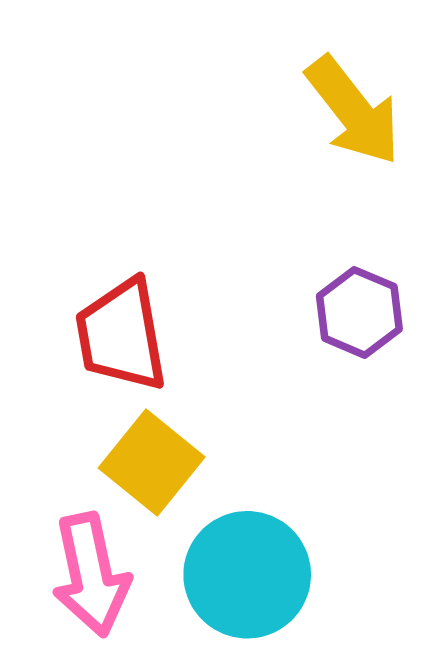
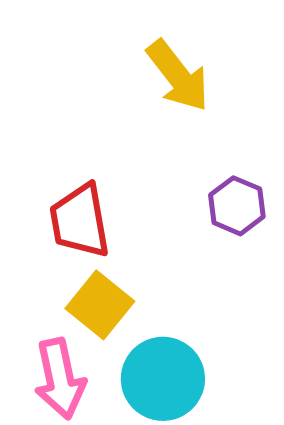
yellow arrow: (353, 111) -> (178, 76), moved

